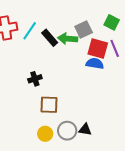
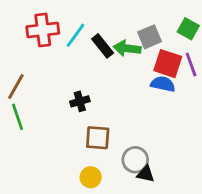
gray circle: (67, 131) -> (135, 160), moved

